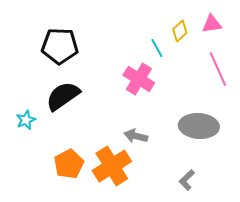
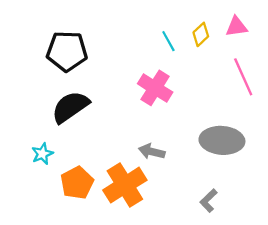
cyan line: (157, 48) -> (168, 41), moved
cyan star: (26, 120) -> (42, 154), moved

